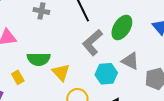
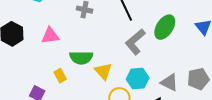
gray triangle: (130, 61) -> (169, 82), moved
cyan hexagon: (106, 74) -> (138, 79), moved

